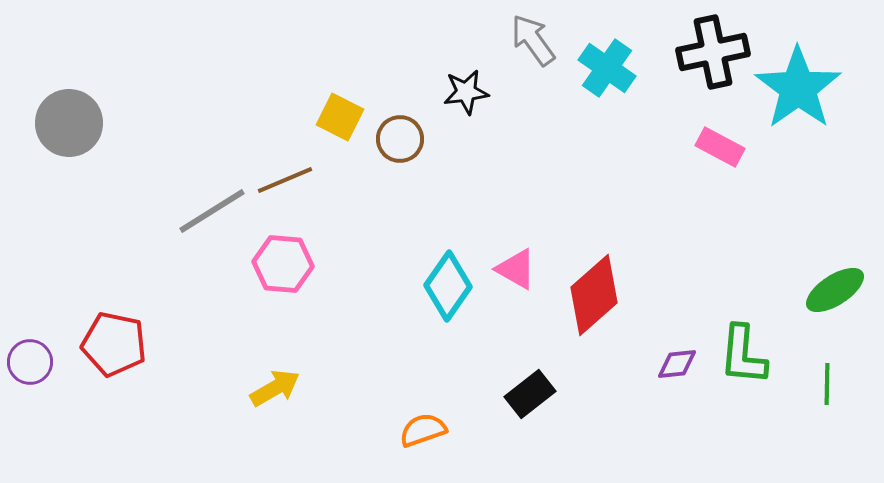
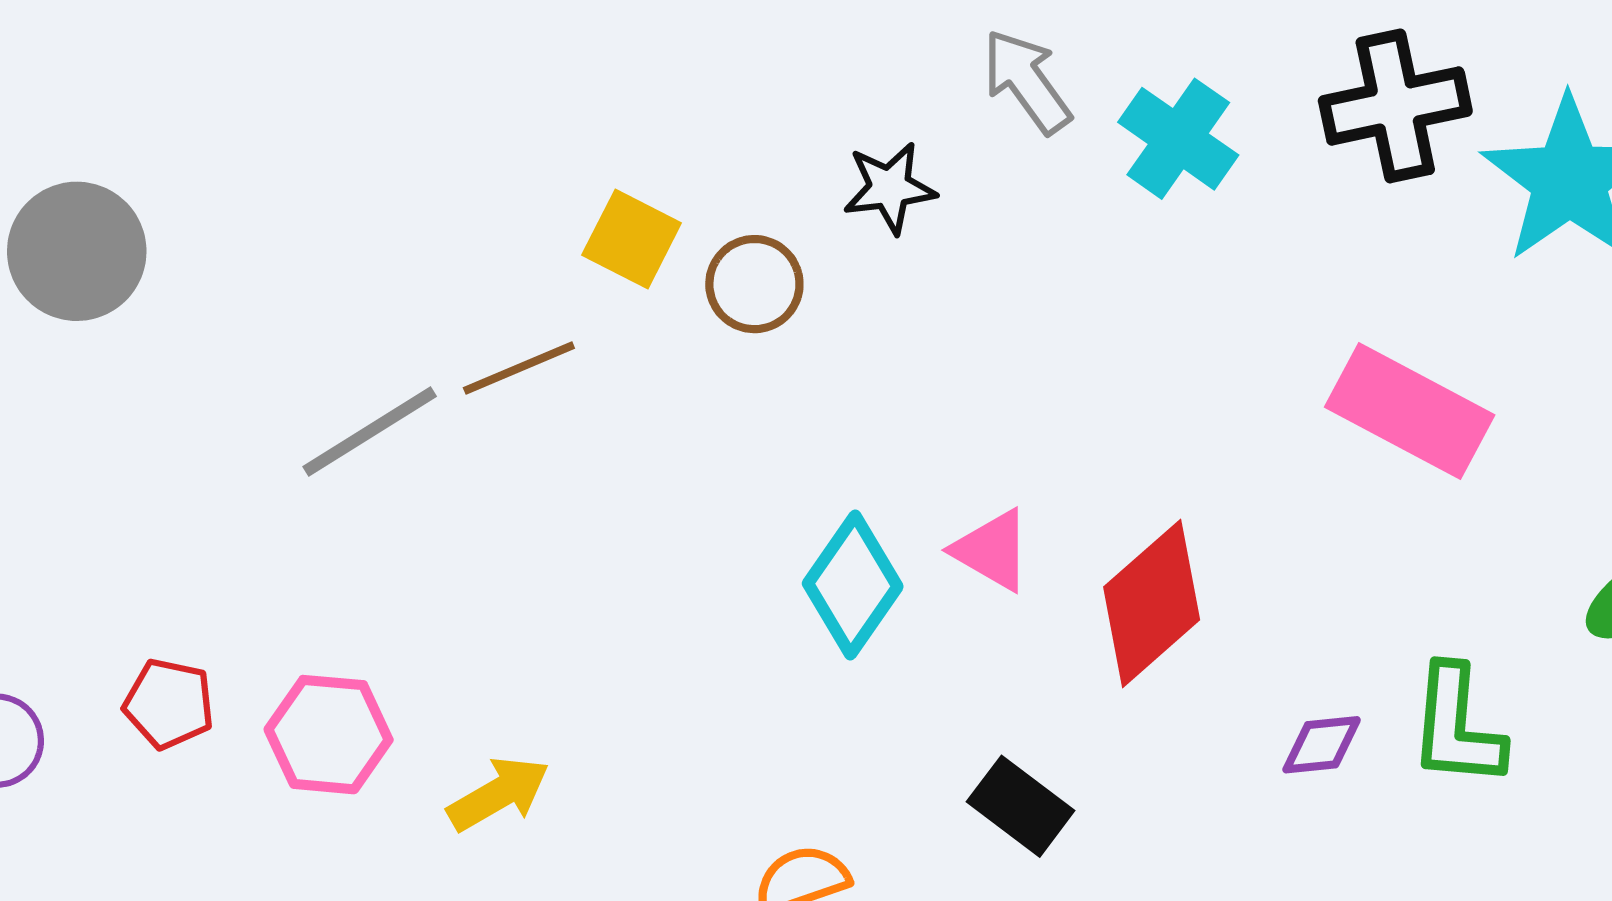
pink rectangle: (720, 147) -> (1410, 411), moved, size x1.6
pink hexagon: (283, 264) -> (329, 735), moved
red pentagon: (114, 344) -> (169, 704), size x0.7
black rectangle: (530, 394) -> (1021, 806), turned 75

